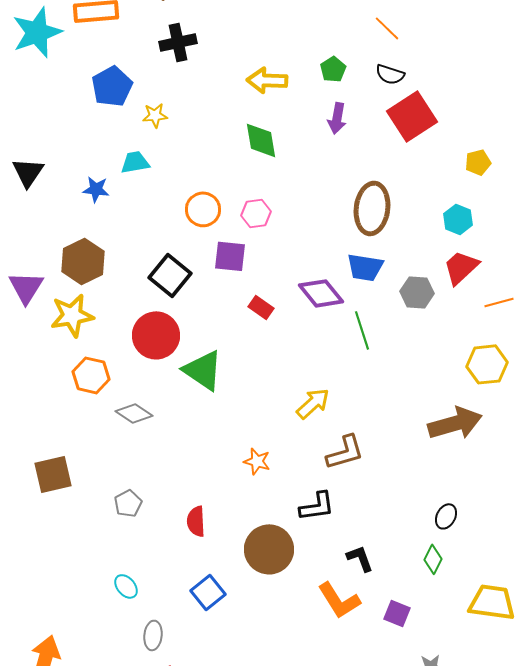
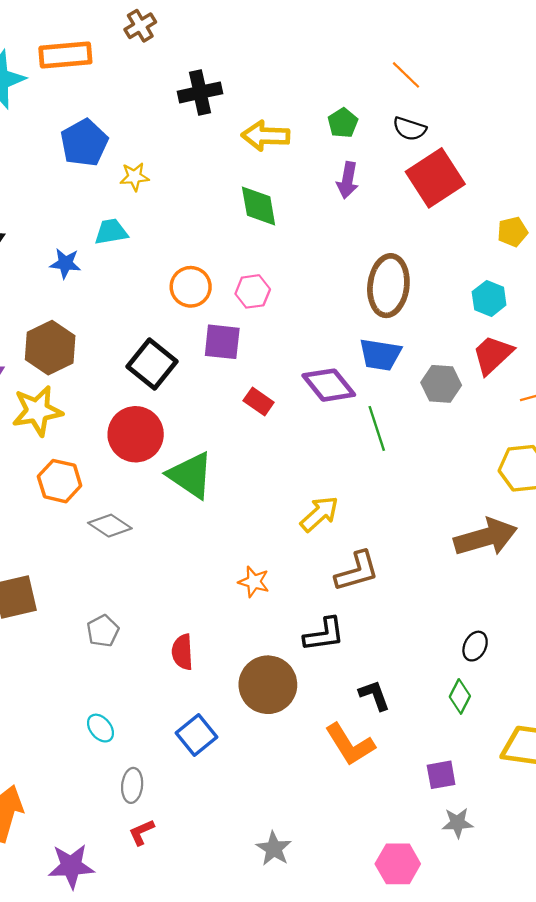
black cross: (178, 42) -> (200, 92), moved
purple square: (397, 613) -> (441, 775), moved, turned -32

